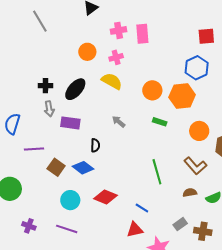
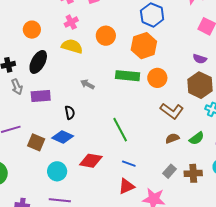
orange circle: (87, 52) -> (32, 30), moved
orange circle: (152, 90) -> (106, 36), moved
green rectangle: (160, 122) -> (128, 76), size x1.6
orange circle: (199, 131) -> (157, 78), moved
green line: (157, 172) -> (120, 130), moved

